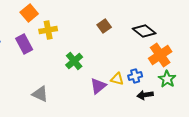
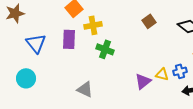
purple rectangle: (24, 44) -> (69, 39), turned 30
green cross: (74, 61) -> (105, 49), moved, turned -30

